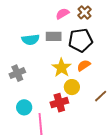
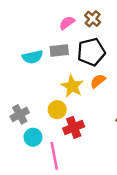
gray cross: (17, 73) -> (20, 114), moved
yellow circle: (72, 87) -> (57, 110), moved

